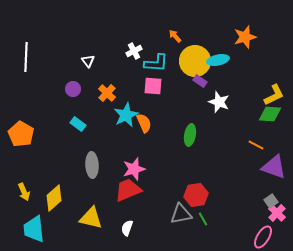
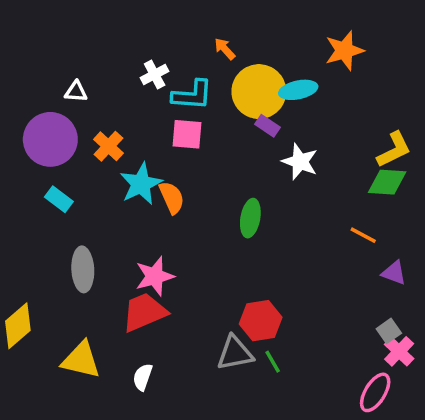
white triangle: (88, 61) -> (76, 92), turned -48
purple circle: (73, 89) -> (50, 139), size x2.0
purple triangle: (274, 167) -> (394, 273), size x0.6

